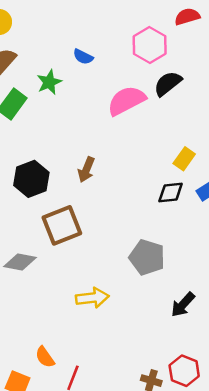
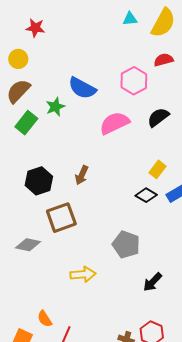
blue semicircle: (83, 57) -> (82, 88), size x1.8
black semicircle: (168, 84) -> (158, 117), moved
black diamond: (171, 193) -> (146, 195), turned 35

